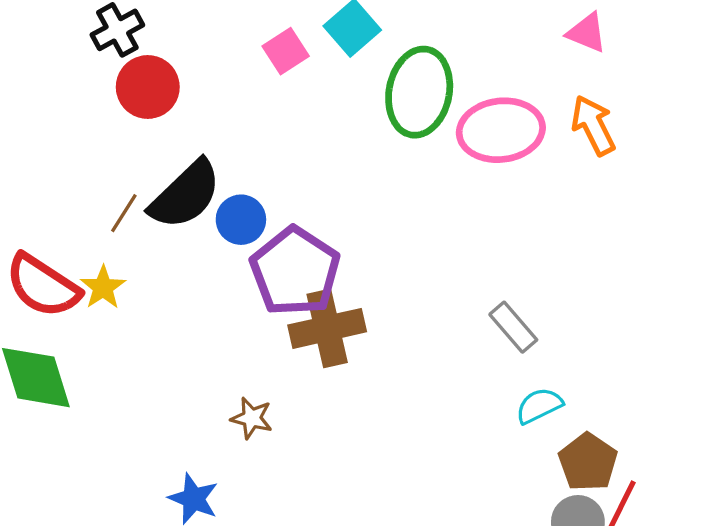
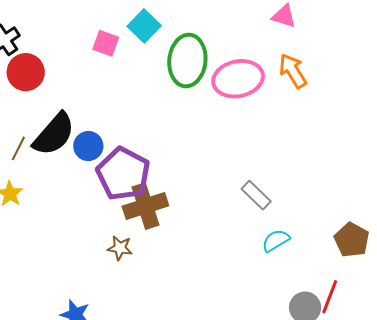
pink square: (286, 51) -> (106, 43), turned -32
brown star: (252, 418) -> (120, 248), moved
brown pentagon: (588, 462) -> (352, 240), moved

